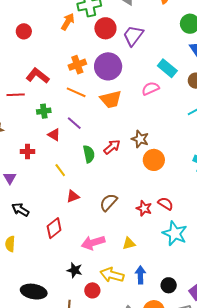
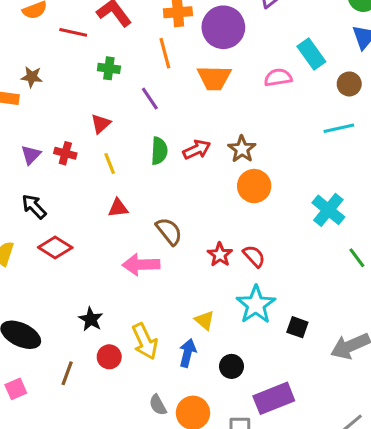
orange line: (76, 92) -> (165, 53), turned 36
red triangle: (54, 135) -> (101, 124), moved, turned 32
red cross: (28, 152) -> (65, 153), moved
brown semicircle: (108, 202) -> (169, 231), turned 84
red diamond: (54, 228) -> (55, 247), moved, turned 55
pink arrow: (93, 243) -> (141, 265), moved
yellow triangle: (129, 243) -> (205, 320), moved, turned 40
yellow arrow: (112, 275) -> (145, 341), turned -145
black circle: (169, 285) -> (231, 366), moved

